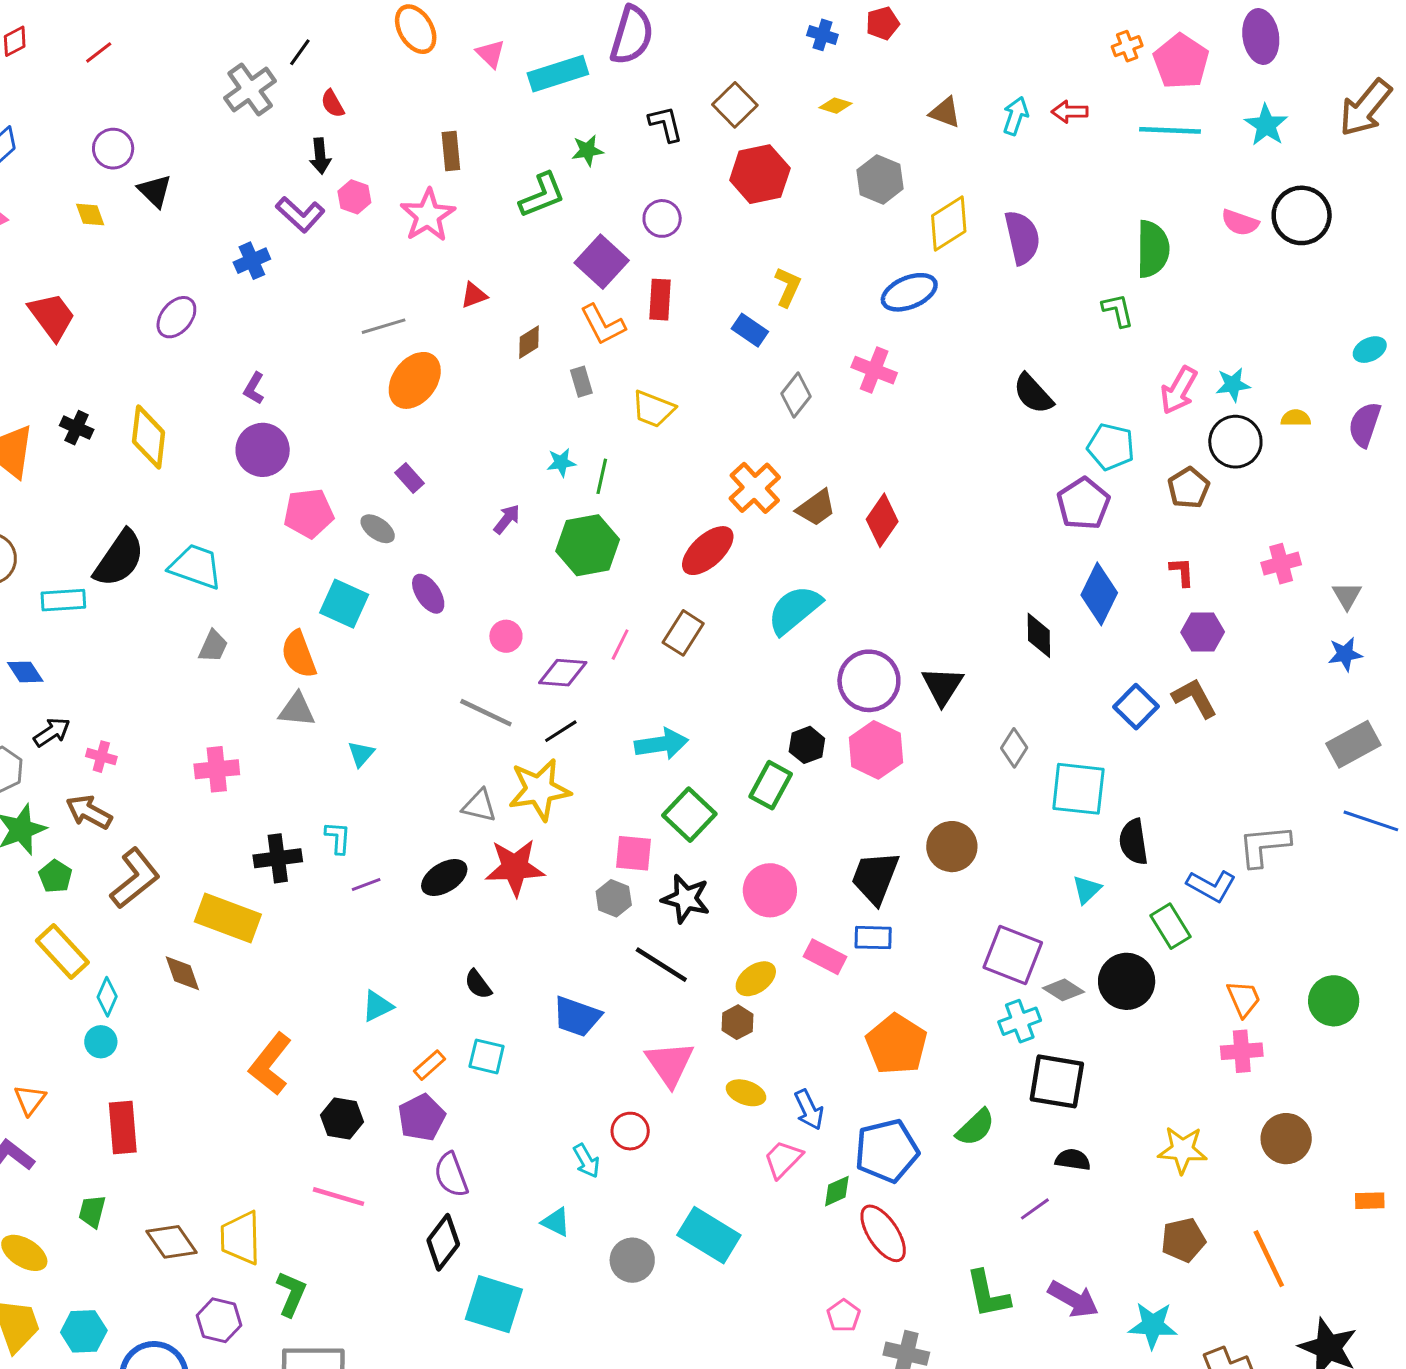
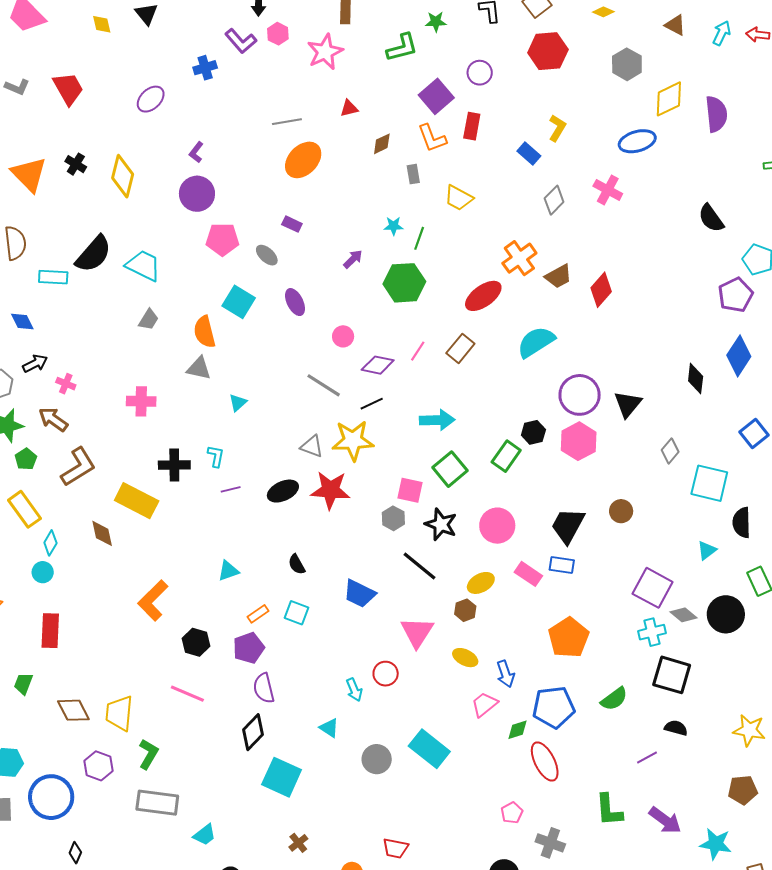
purple rectangle: (410, 478) -> (292, 224), turned -30
brown circle: (952, 847) -> (621, 511), size x0.7

